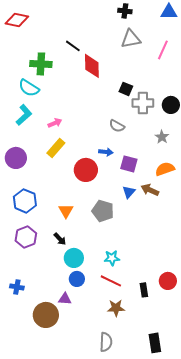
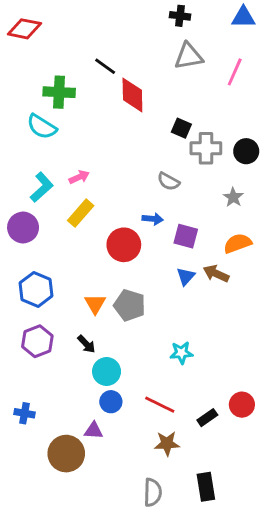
cyan L-shape: (24, 115) -> (42, 187), moved
gray pentagon: (103, 211) -> (130, 305), moved
cyan star: (112, 258) -> (181, 353), moved
black rectangle: (144, 290) -> (207, 418), turned 64
black rectangle: (155, 343) -> (206, 487), moved

